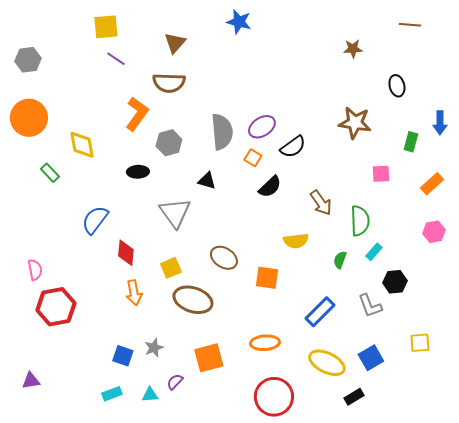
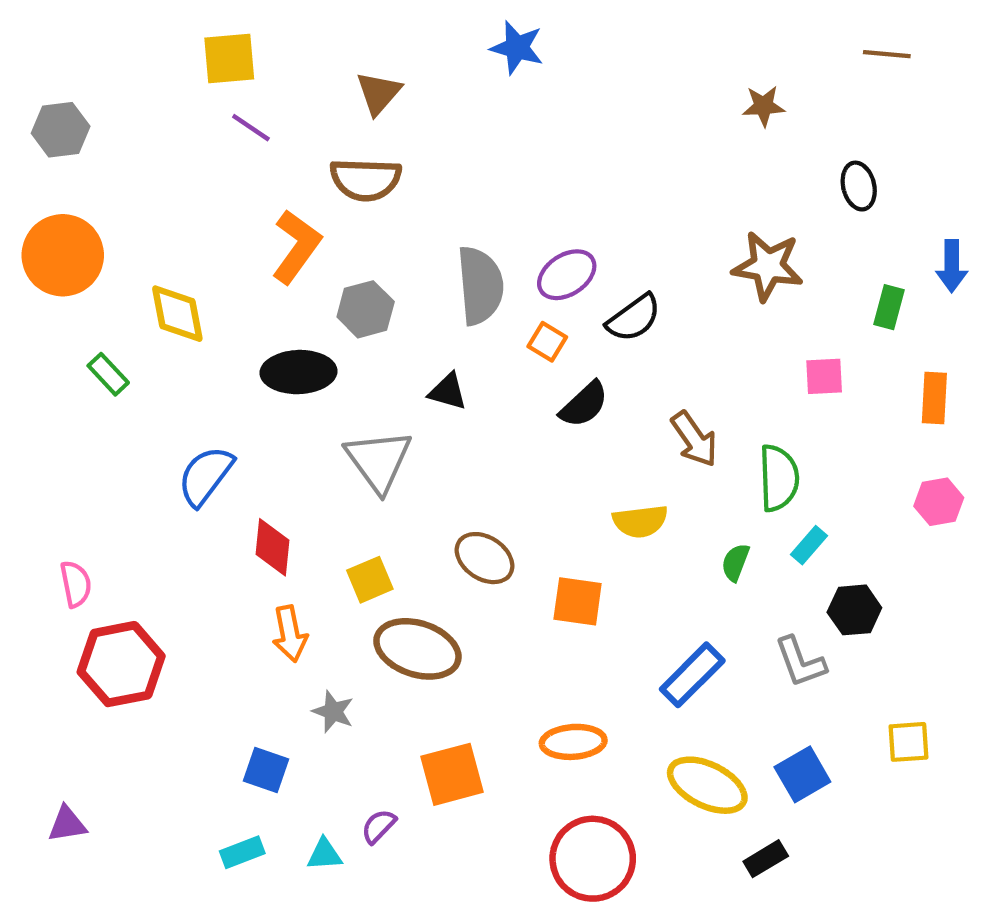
black ellipse: (138, 172) -> (298, 372), size x1.5
orange rectangle: (432, 184) -> (934, 398), turned -45
gray star: (154, 348) -> (333, 712), moved, turned -30

